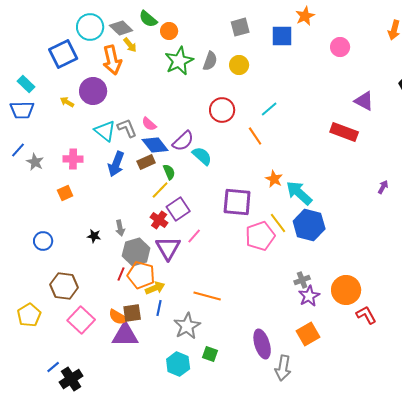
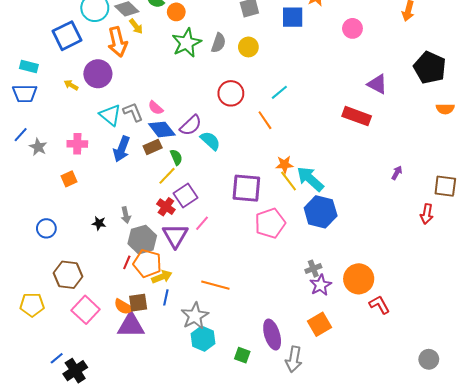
cyan rectangle: (26, 84) -> (29, 67), turned -30
orange star: (274, 179) -> (284, 164), turned -30
yellow line: (278, 223) -> (289, 181), moved
yellow pentagon: (29, 315) -> (32, 305), turned 30
green square: (210, 354) -> (242, 355), moved
cyan hexagon: (178, 364) -> (203, 339), moved

